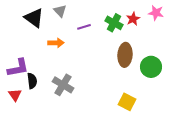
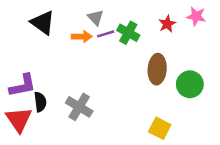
gray triangle: (60, 11) -> (96, 18), moved
green cross: (114, 23) -> (128, 33), moved
orange arrow: (56, 43) -> (82, 36), moved
red triangle: (15, 95) -> (19, 119), size x1.6

